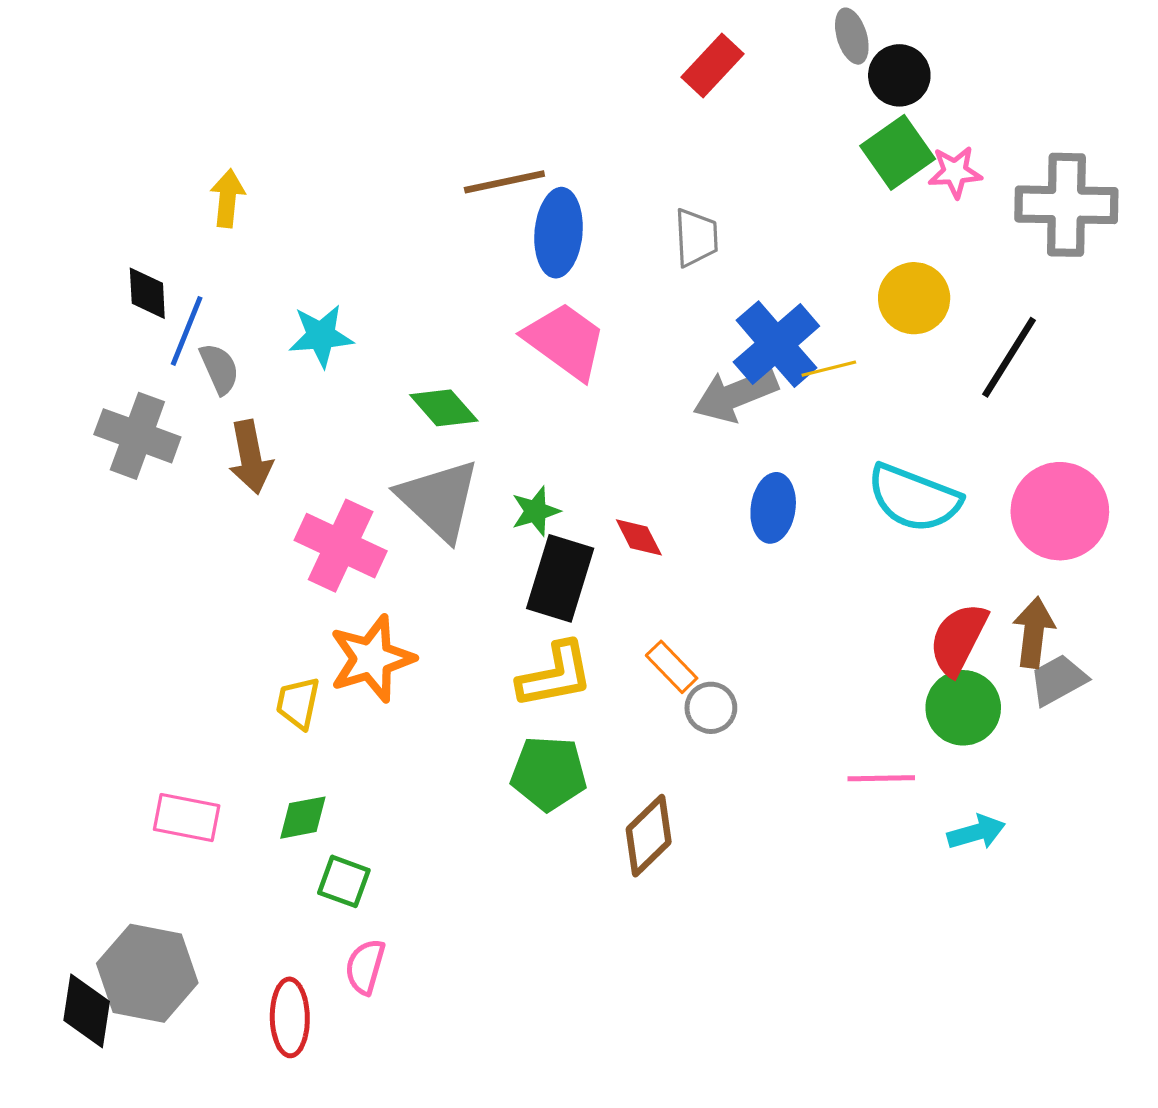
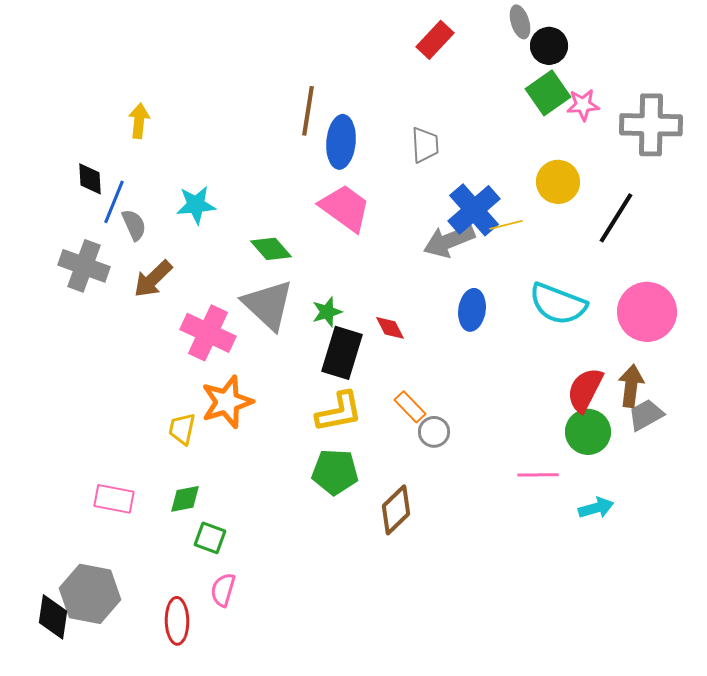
brown line: (504, 182) -> (308, 111), turned -69
brown arrow: (251, 457) -> (153, 279), turned 57

